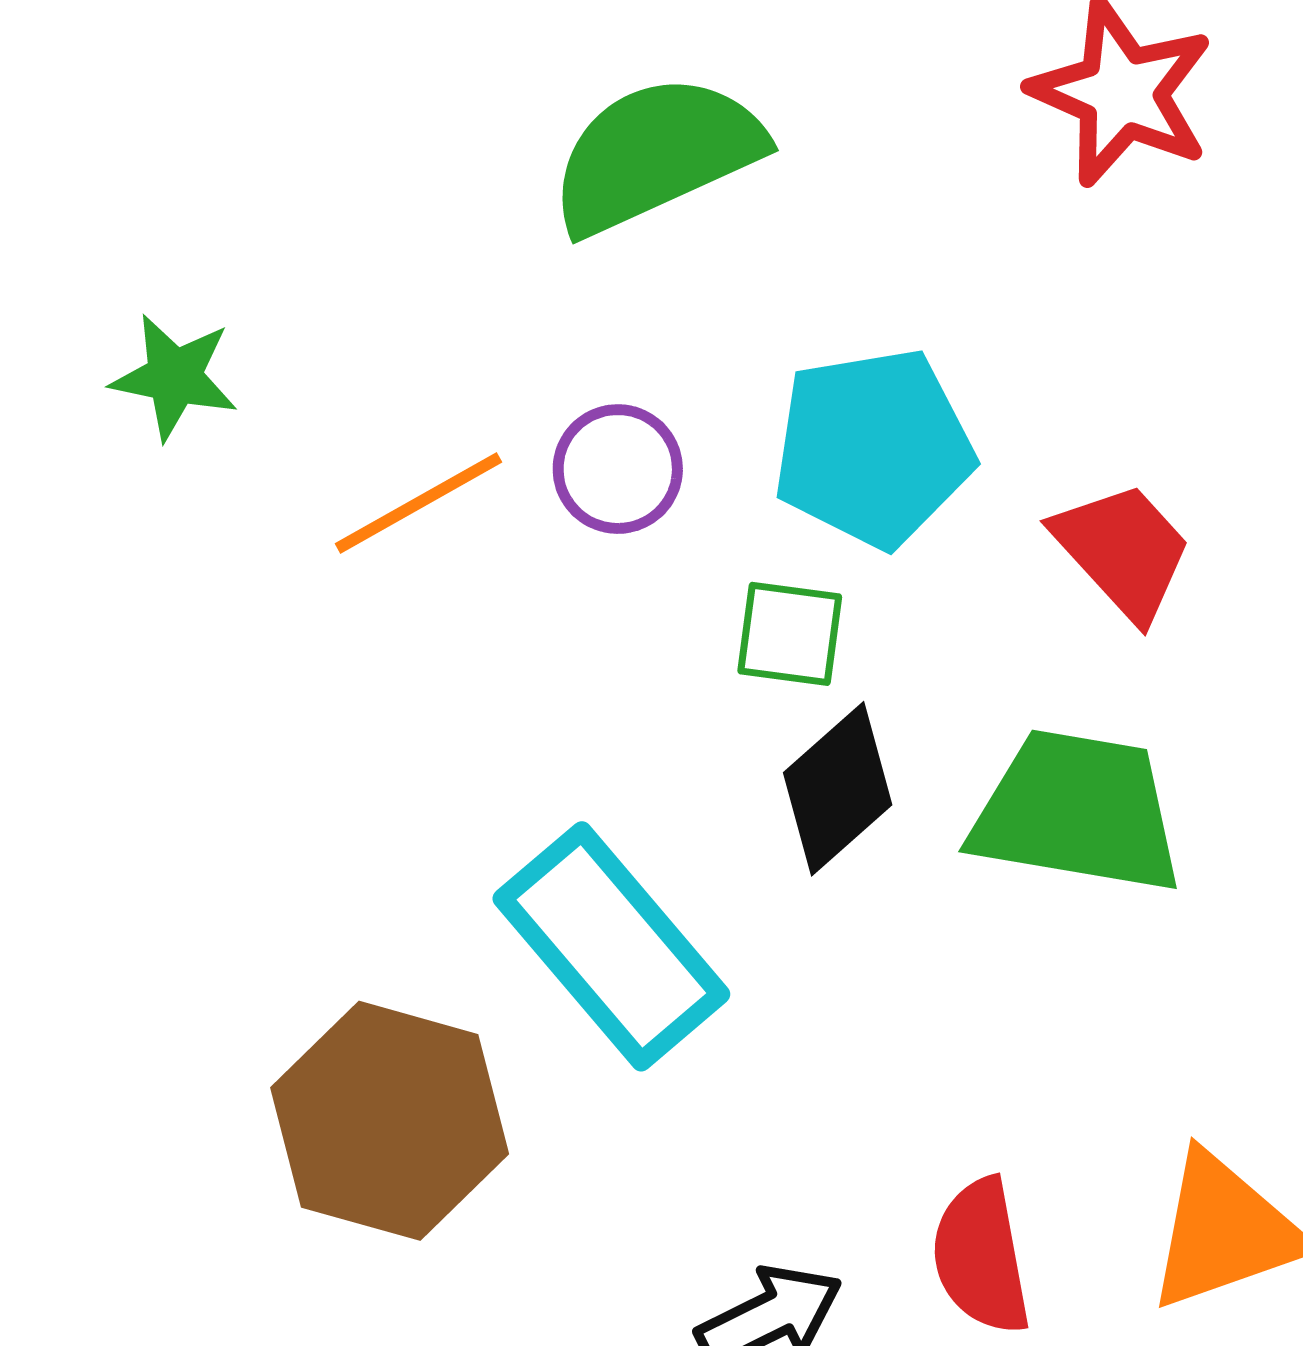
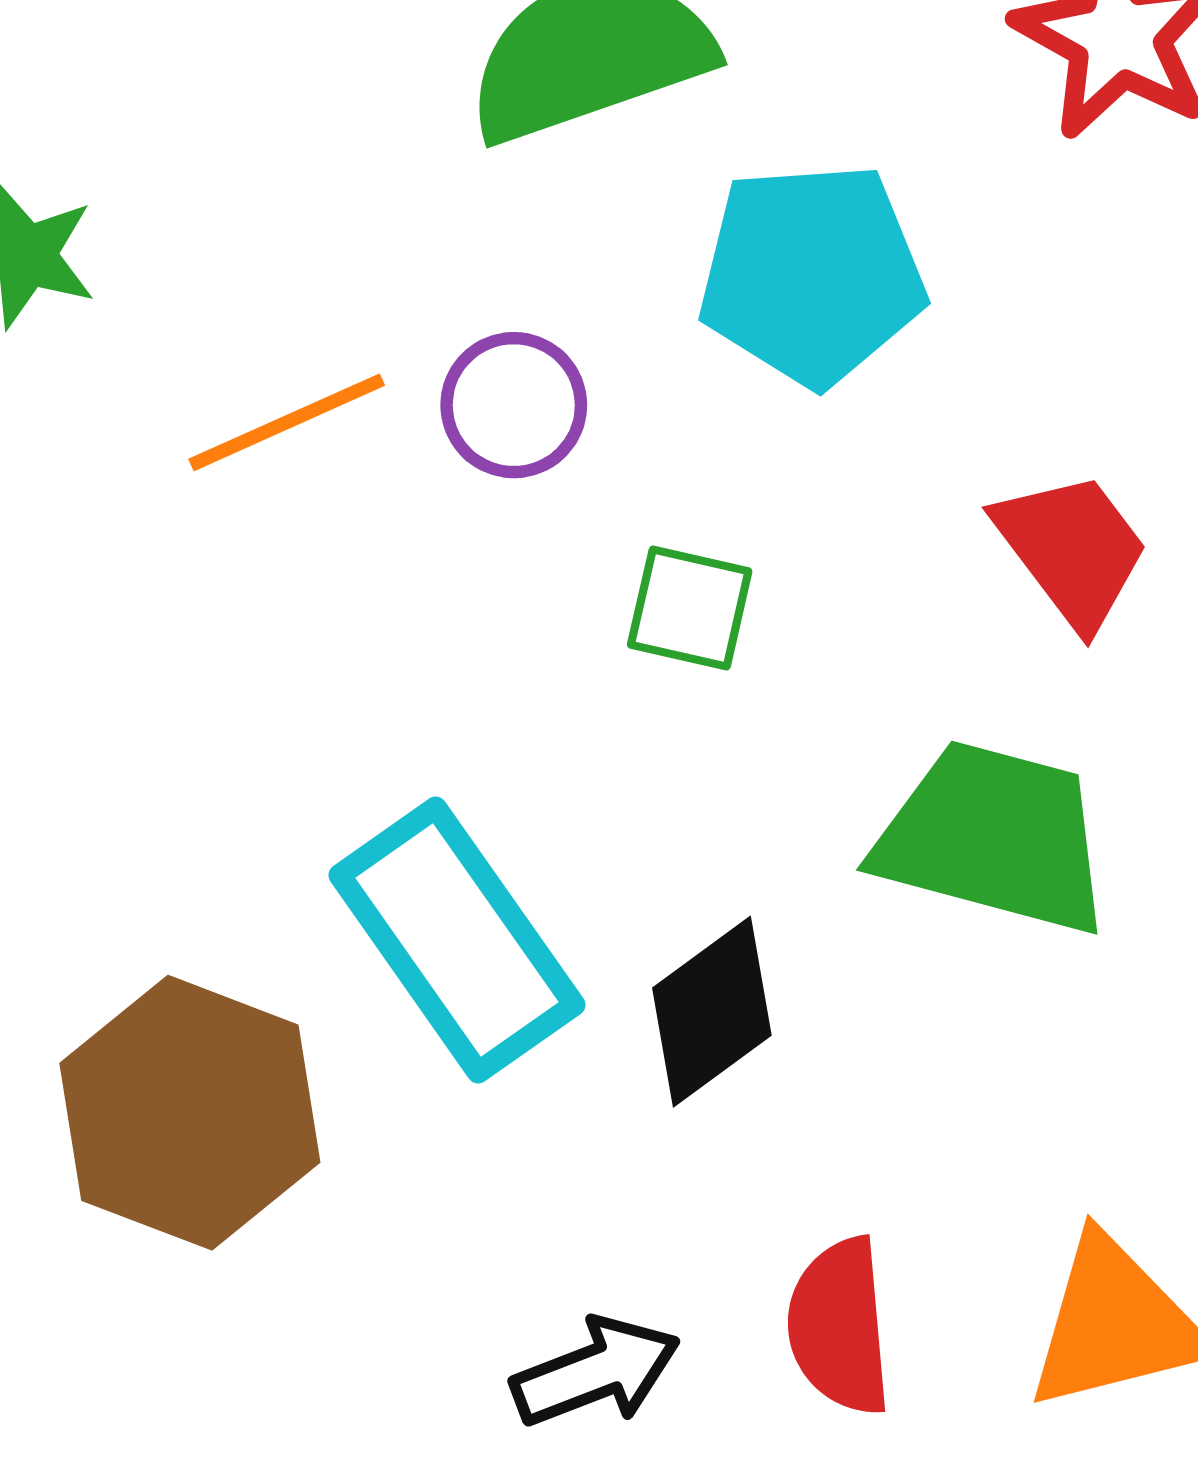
cyan pentagon: (873, 448) -> (812, 274), moved
black diamond: (838, 789) -> (712, 1012), moved

